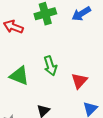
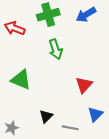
green arrow: (50, 66) -> (56, 49), moved

